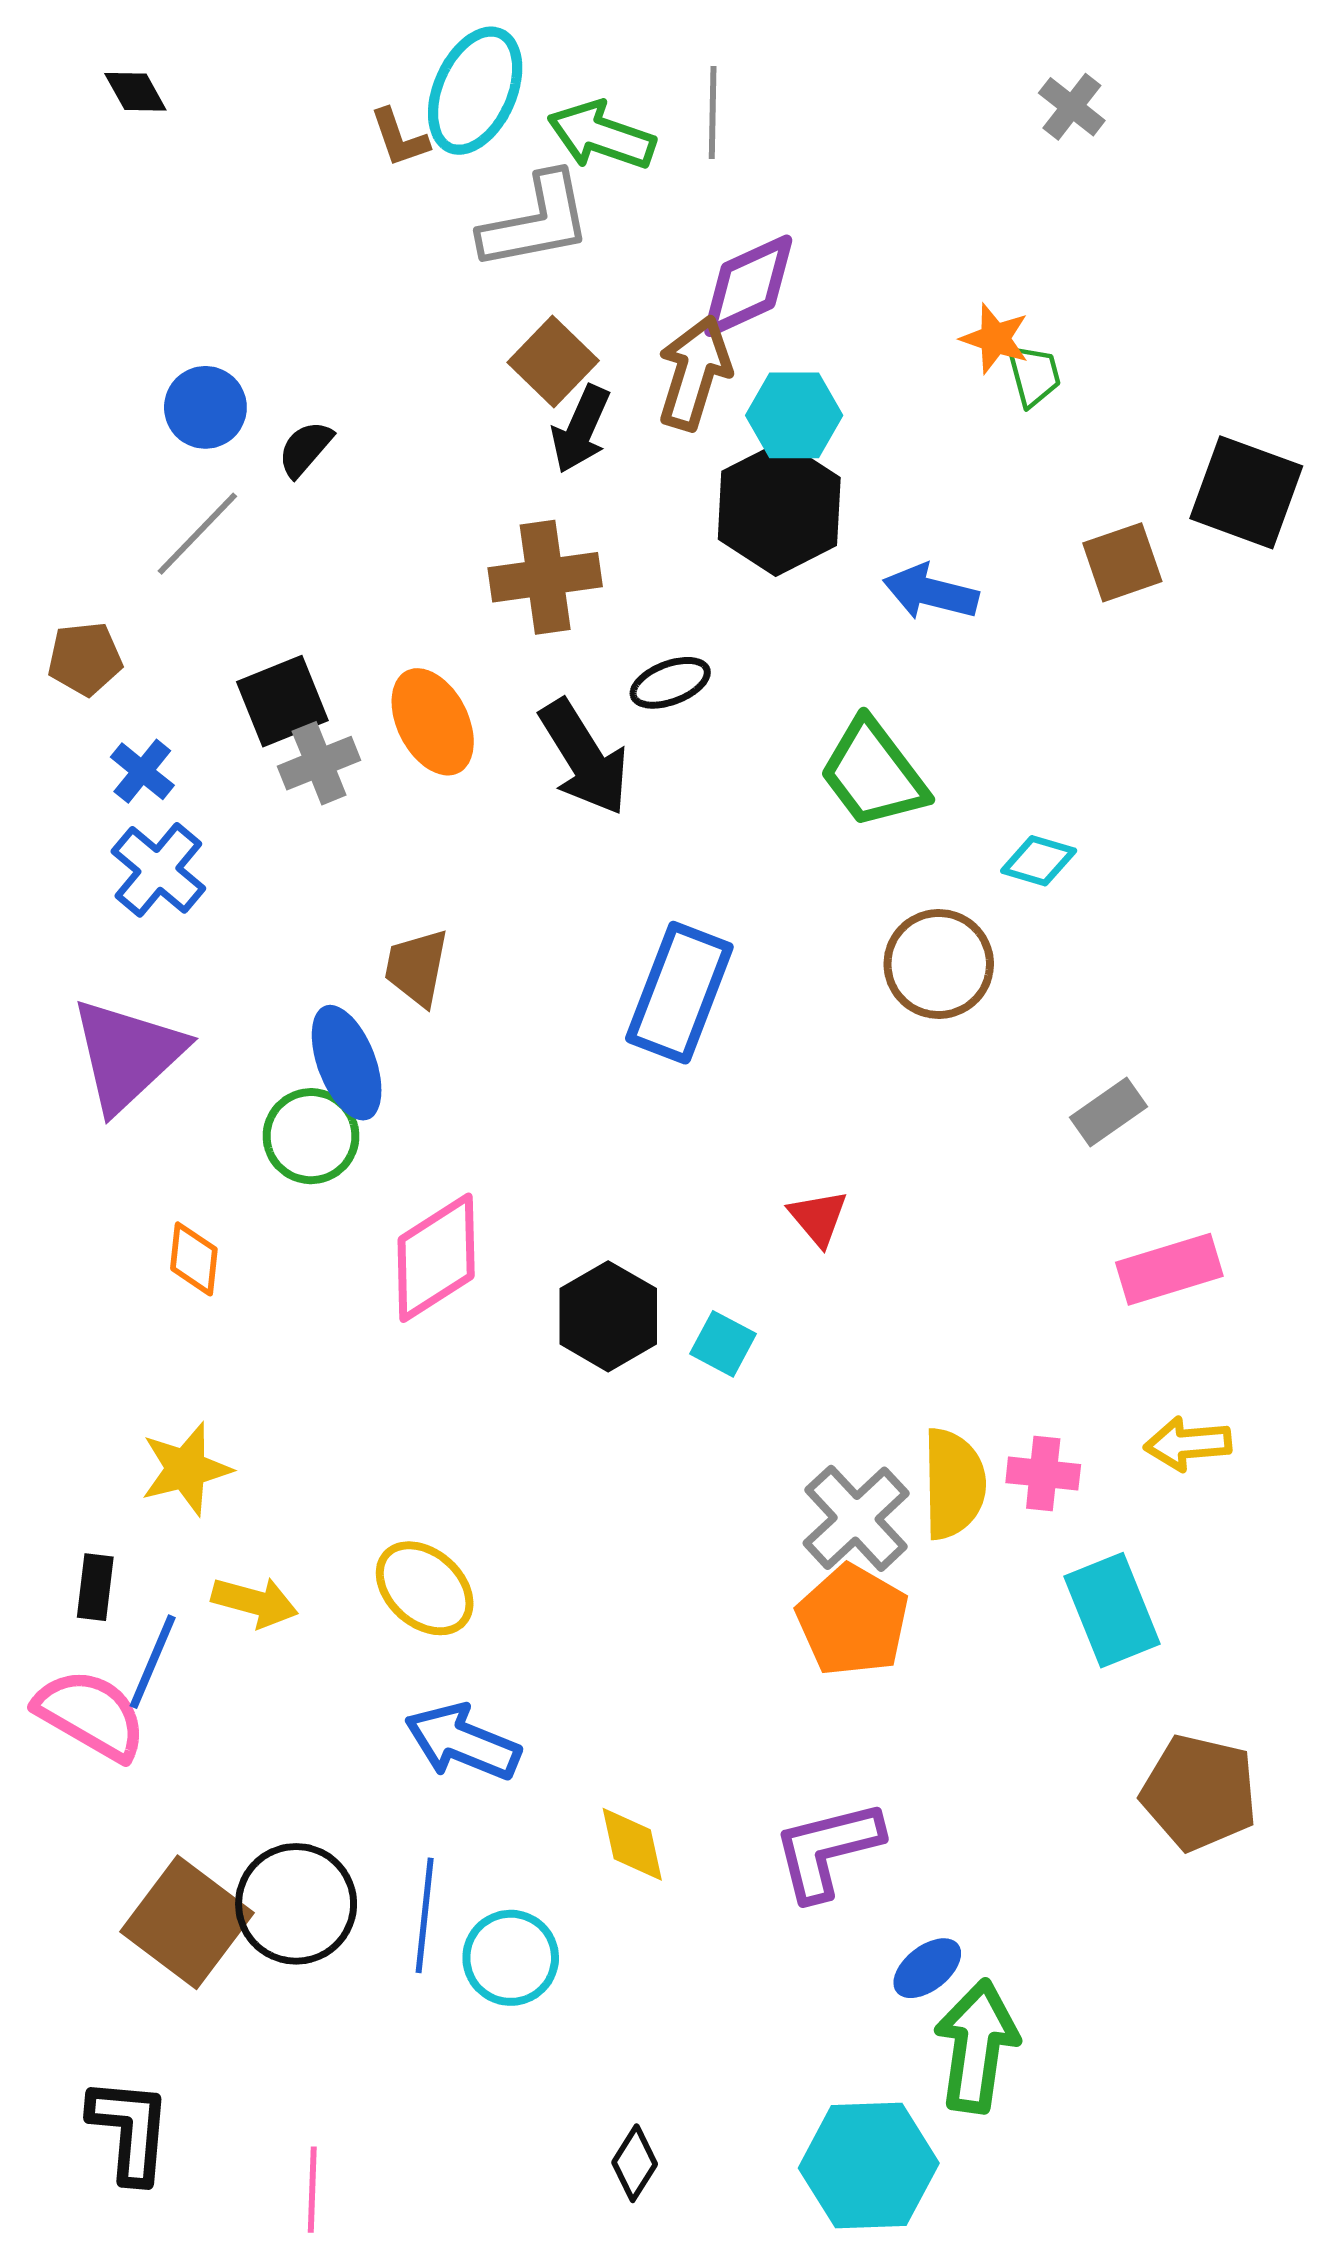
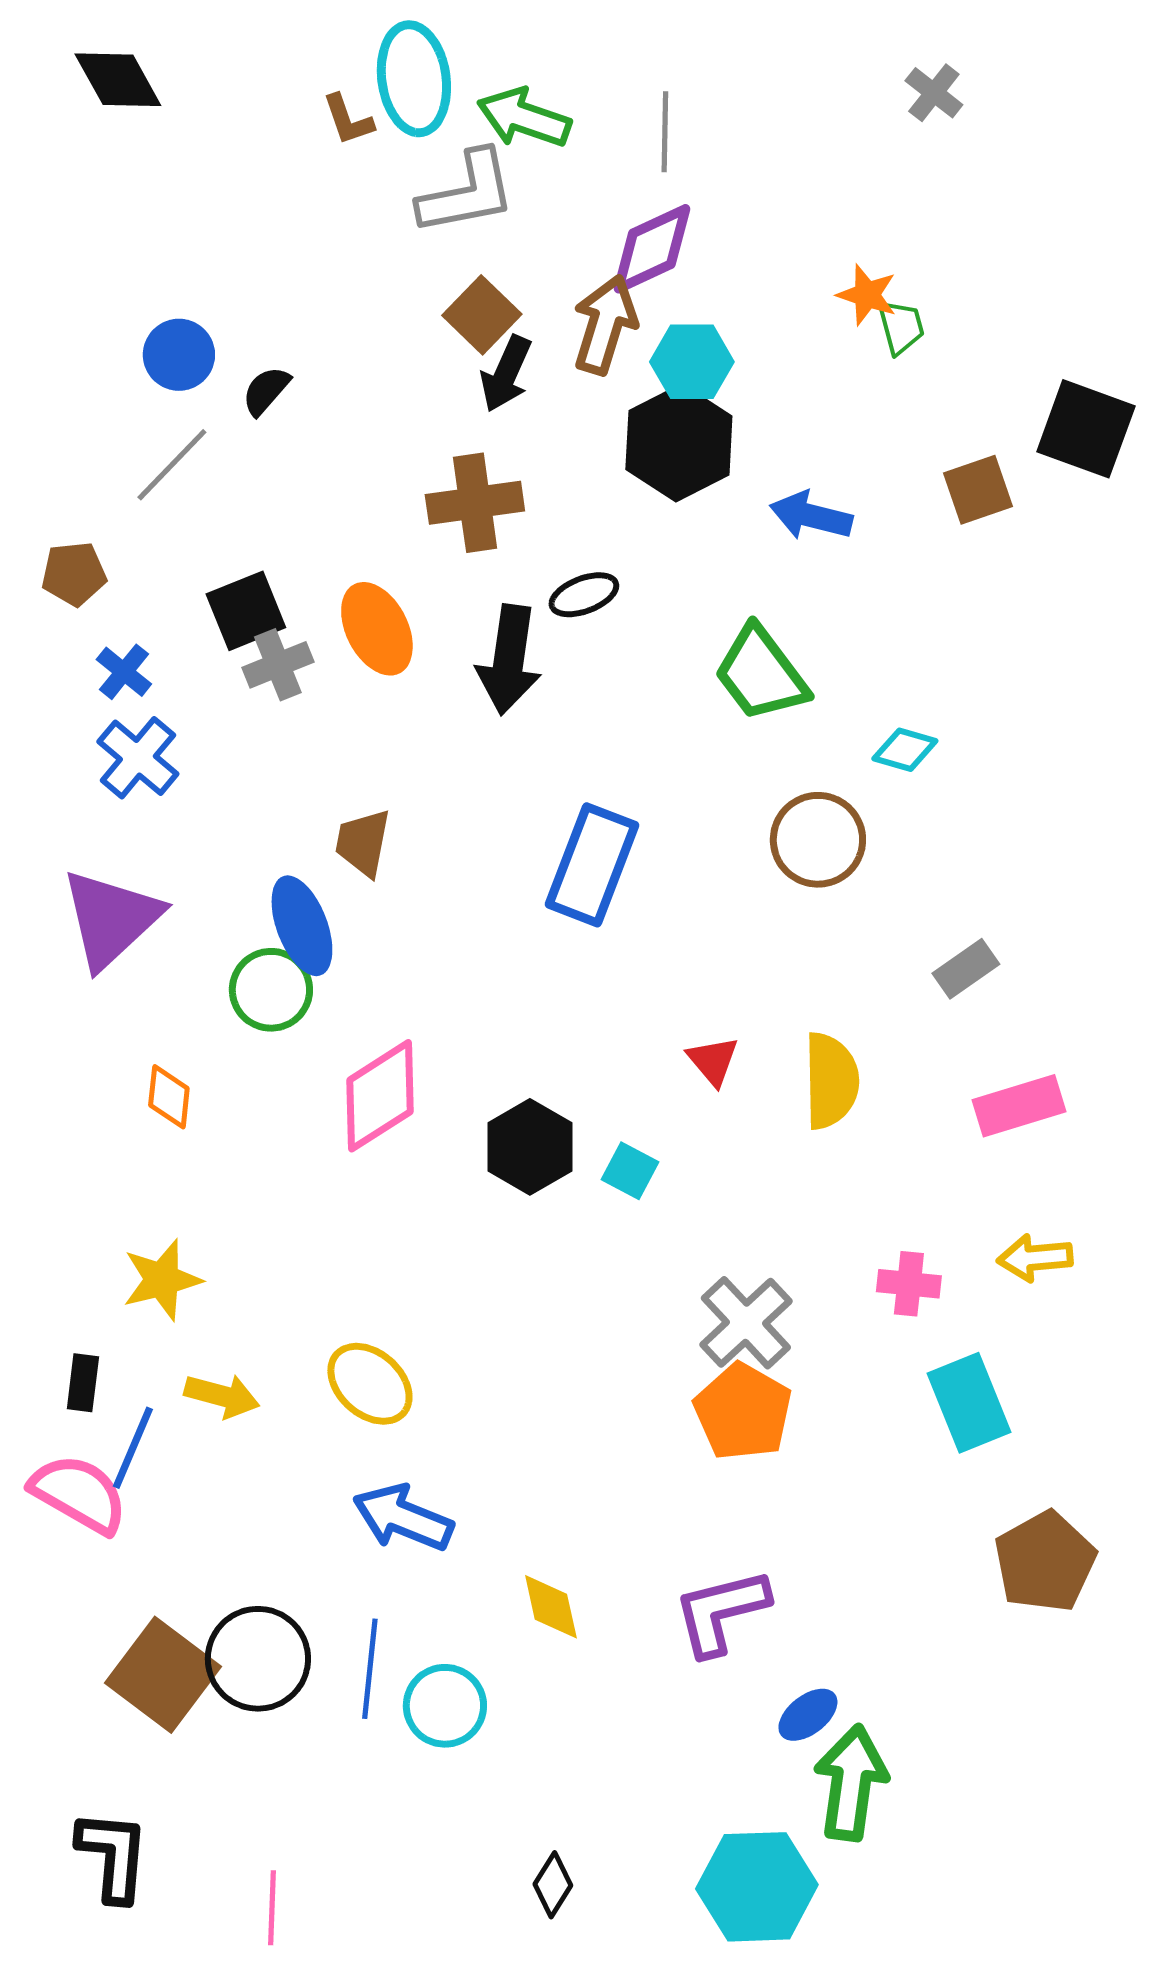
cyan ellipse: (475, 91) -> (414, 79), turned -32
black diamond: (135, 92) -> (118, 80), size x1.6
gray line: (713, 112) -> (665, 132), moved
black arrow: (584, 757) -> (509, 660), turned 40
yellow semicircle: (954, 1484) -> (831, 1081), moved
brown pentagon: (1199, 1793) -> (1045, 1562), turned 30

